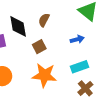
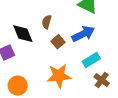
blue arrow: (77, 39) -> (83, 34), size x1.6
brown square: (39, 47) -> (58, 42), moved

